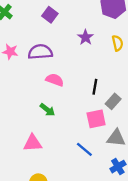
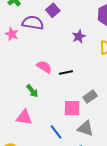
purple semicircle: (40, 52) -> (33, 23), moved
black line: (95, 87) -> (66, 73), moved, turned 56
pink triangle: (33, 143) -> (24, 117), moved

